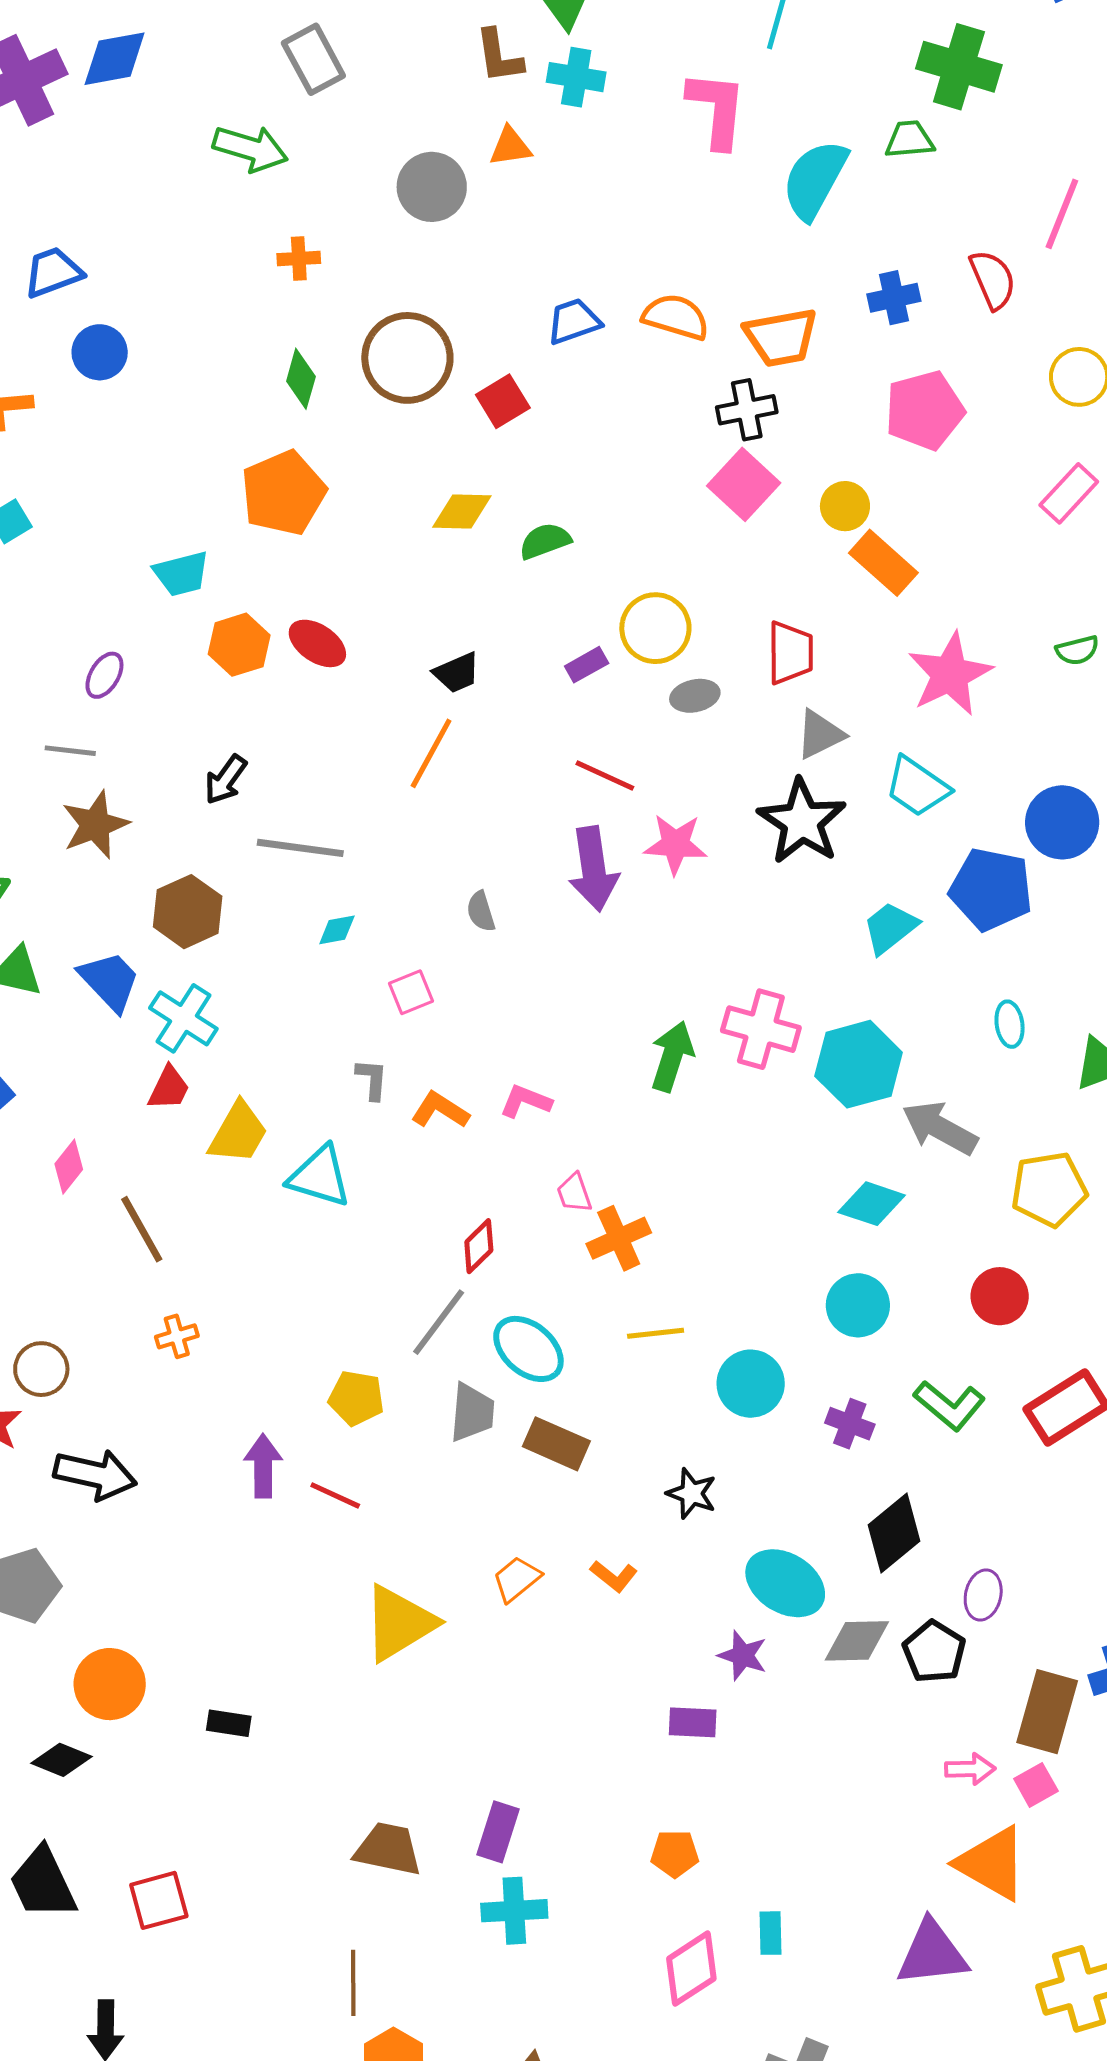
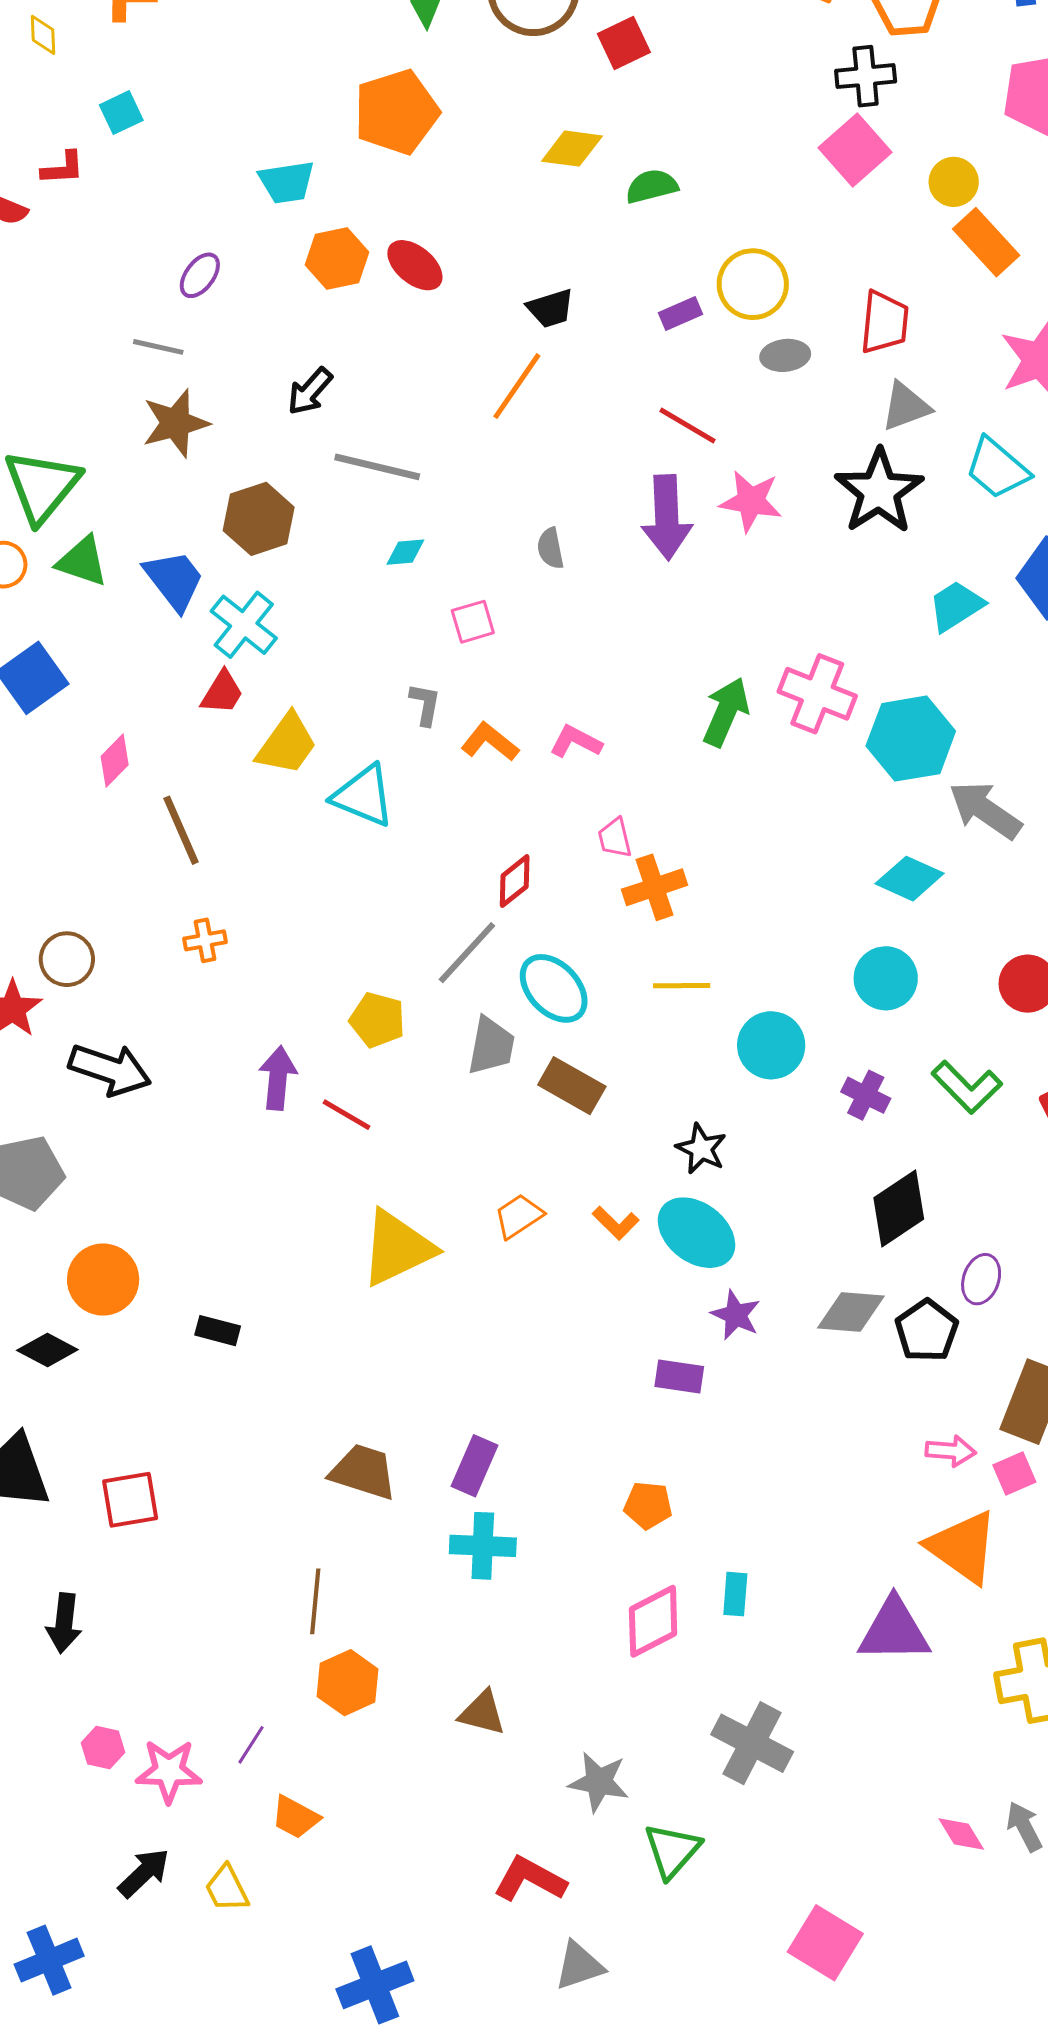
cyan ellipse: (785, 1583) -> (696, 1233), moved

